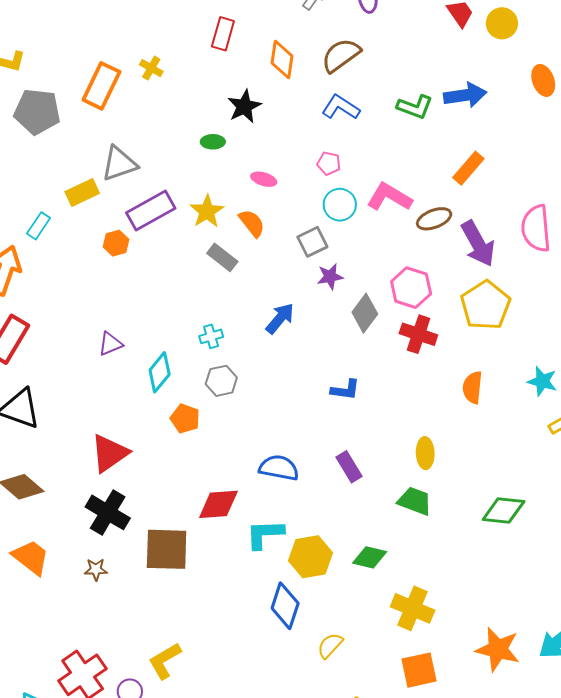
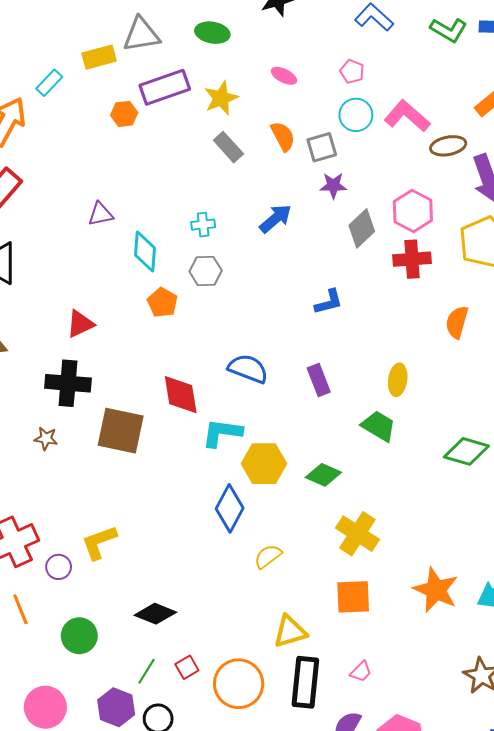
green ellipse: (213, 142) -> (212, 33), moved, size x1.4
orange semicircle: (252, 223) -> (283, 136), moved
red cross: (418, 334) -> (412, 259), turned -33
cyan diamond: (160, 372) -> (145, 251), turned -45
blue L-shape: (345, 390) -> (329, 302), turned -32
red triangle: (109, 453) -> (80, 324), size x0.7
red diamond: (218, 504) -> (181, 395), turned 75
black cross: (108, 512) -> (68, 383), turned -36

